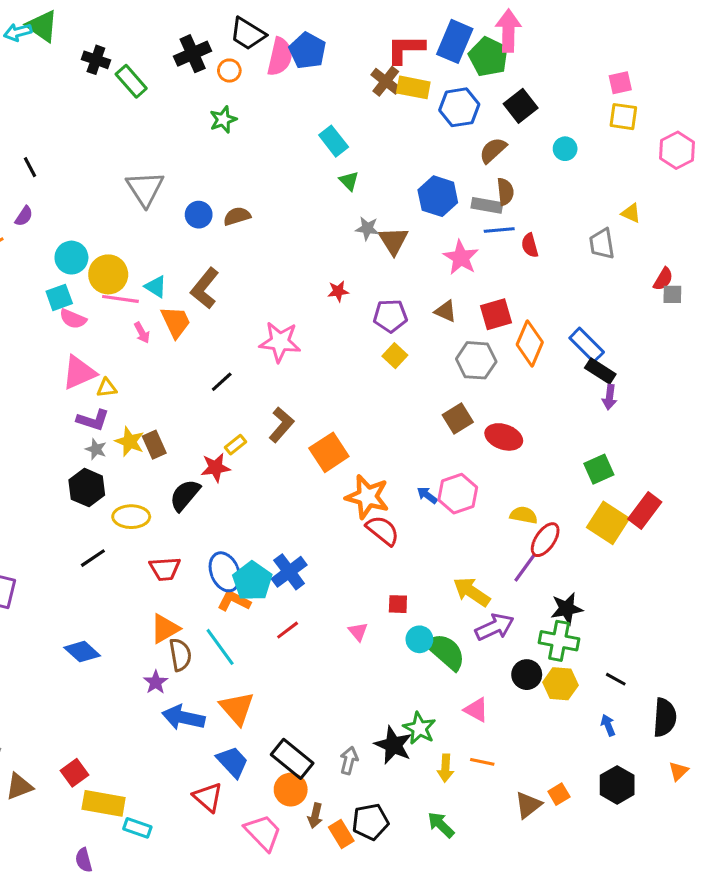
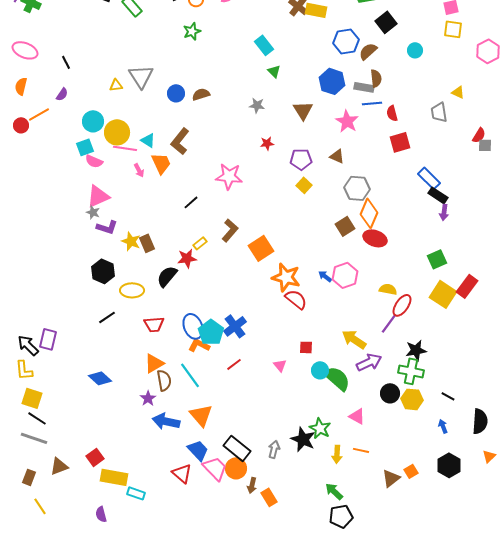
blue hexagon: (459, 107) -> (346, 41), moved
gray star: (367, 228) -> (257, 105), moved
red square: (496, 314) -> (400, 142), moved
orange diamond: (530, 343) -> (369, 213), moved
yellow triangle: (107, 388) -> (116, 85), moved
gray star: (96, 449) -> (93, 212), moved
black pentagon: (370, 822) -> (341, 516), moved
pink trapezoid: (263, 832) -> (215, 468), moved

